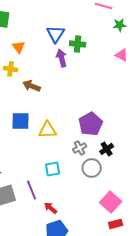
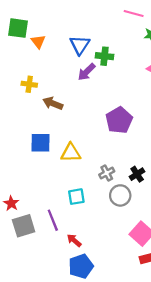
orange triangle: (19, 47) -> (38, 42), moved
purple arrow: (62, 58) -> (86, 72), turned -120
purple pentagon: (91, 124) -> (119, 120), moved

